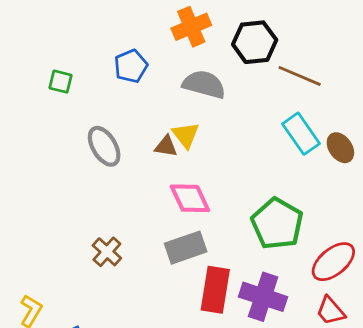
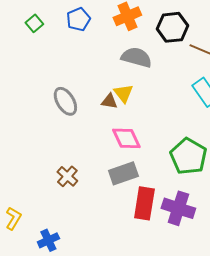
blue pentagon: (131, 66) -> (78, 19), moved
green square: (60, 82) -> (34, 23), moved, turned 36

